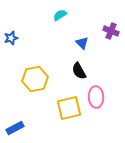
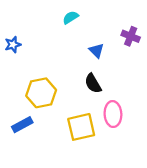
blue rectangle: (15, 128) -> (22, 125), moved

